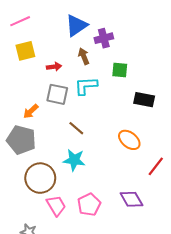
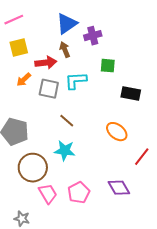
brown arrow: (84, 56) -> (65, 50), moved
red arrow: (54, 67) -> (46, 63), size x1.5
orange arrow: (31, 111) -> (24, 80), moved

